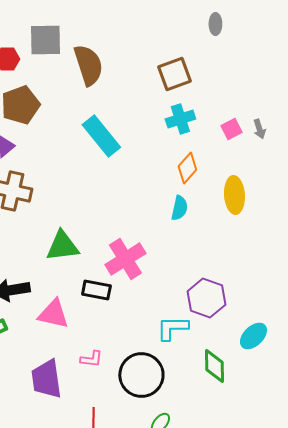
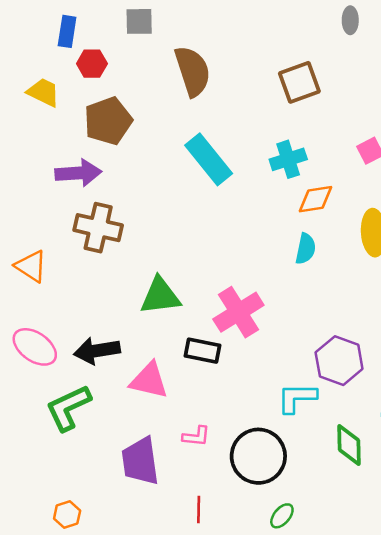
gray square: (45, 40) -> (139, 21), moved, size x0.7
cyan cross: (180, 119) -> (288, 159), moved
orange diamond: (187, 168) -> (315, 199), turned 40

